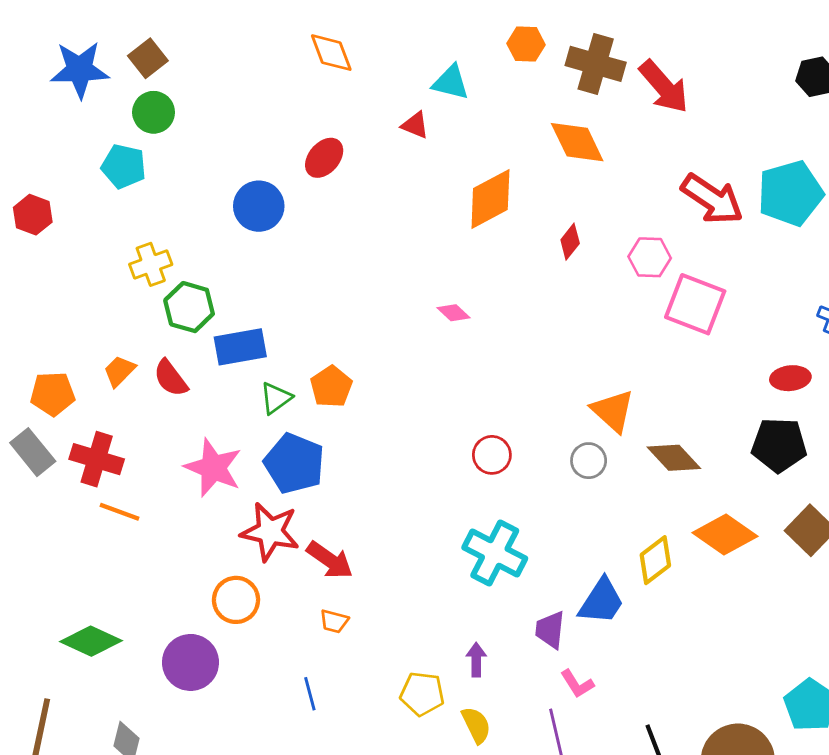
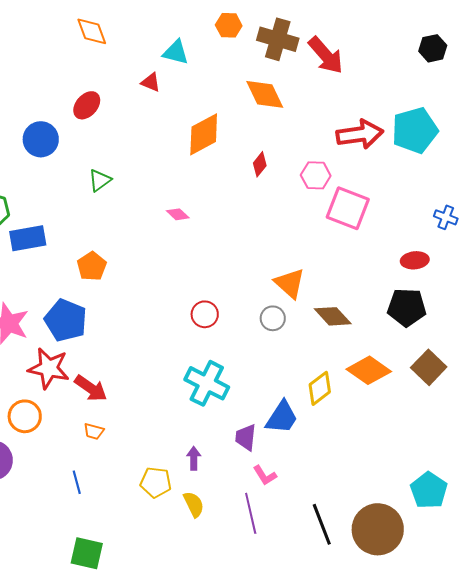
red arrow: (712, 199) -> (360, 134), turned -42
green triangle: (276, 398) -> (100, 180), moved

